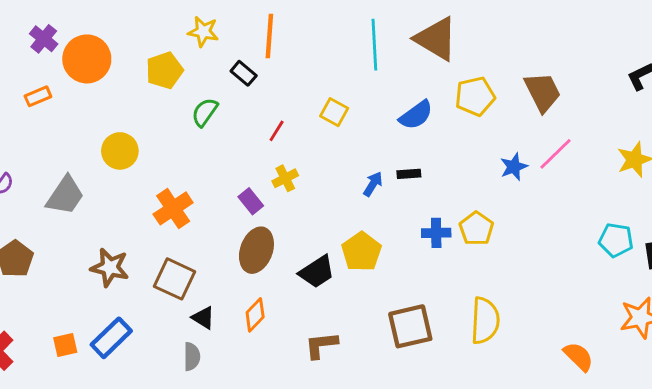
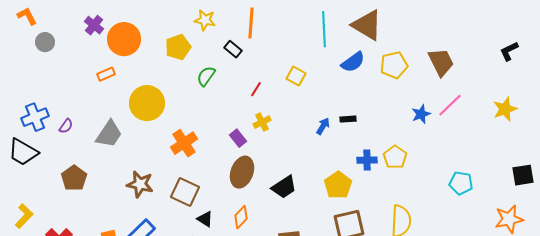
orange rectangle: (38, 96) -> (106, 74), moved
blue semicircle: (416, 115) -> (353, 62), moved
yellow circle: (120, 151) -> (147, 103), size x1.4
cyan pentagon: (616, 240) -> (461, 183), moved
yellow pentagon: (361, 252) -> (338, 185), moved

